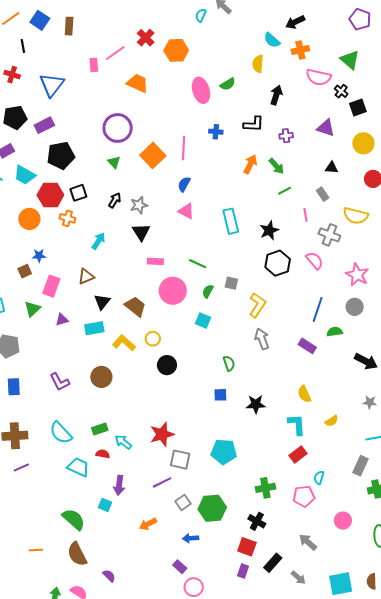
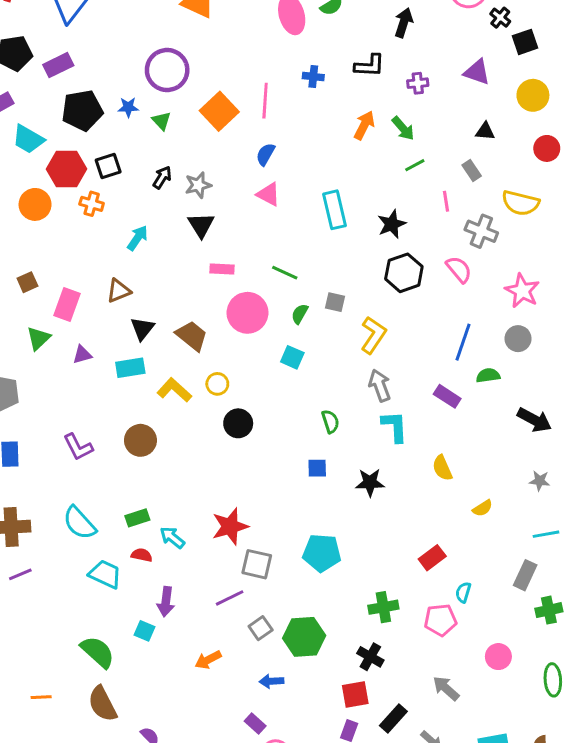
blue star: (39, 256) -> (128, 107), moved
cyan L-shape: (297, 424) -> (395, 427), moved
red square: (247, 547) -> (355, 695), turned -30

